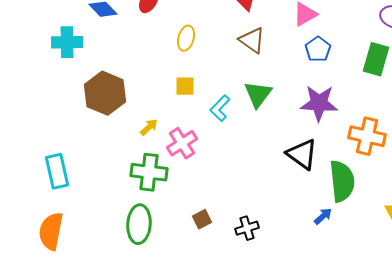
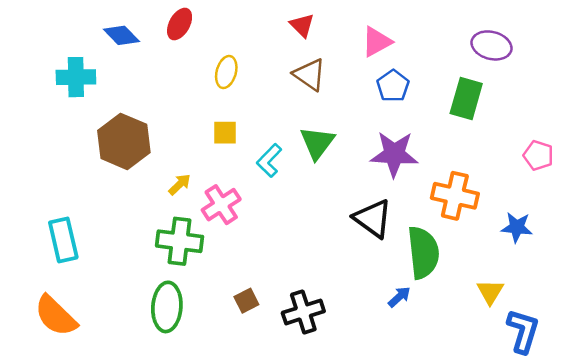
black cross: (247, 228) -> (303, 312), size x1.4
orange semicircle: (51, 231) -> (56, 316), turned -57

